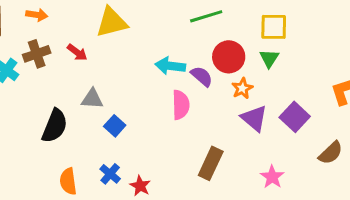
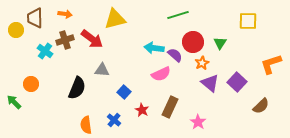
yellow square: (274, 27) -> (248, 21), moved
red arrow: (77, 52) -> (92, 39), size x1.6
pink semicircle: (181, 105) -> (161, 74), turned 66
blue square: (115, 126) -> (124, 92), moved
brown rectangle: (211, 163) -> (170, 107), moved
pink star: (272, 177) -> (198, 122), moved
red star: (140, 186) -> (142, 110), moved

